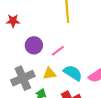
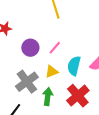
cyan semicircle: (73, 73) -> (74, 66), turned -96

